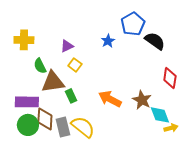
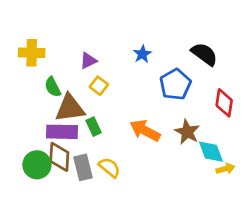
blue pentagon: (133, 24) -> (175, 84), moved
purple rectangle: (27, 102) -> (62, 132), moved
yellow semicircle: (83, 127) -> (109, 167), size x0.7

